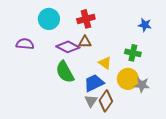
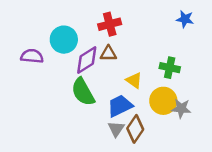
cyan circle: (49, 19) -> (64, 40), moved
blue star: (145, 25) -> (185, 19), moved
purple diamond: (68, 47) -> (87, 60), turned -60

